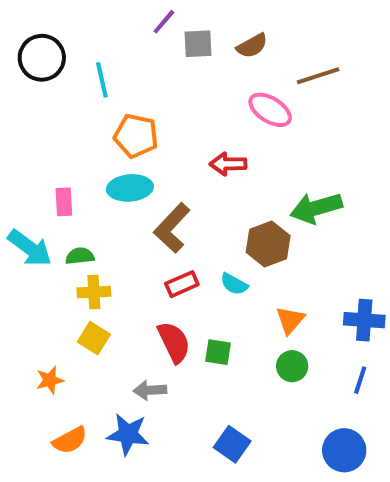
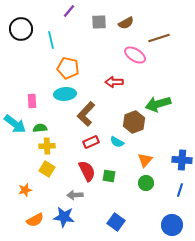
purple line: (164, 22) -> (69, 11), moved

